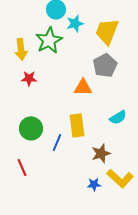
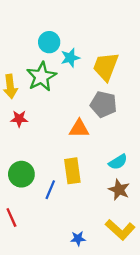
gray pentagon: (105, 65) -> (104, 104), turned -30
brown star: (101, 153) -> (119, 190), moved, turned -30
blue star: (94, 184) -> (78, 239), moved

